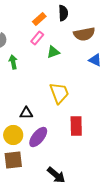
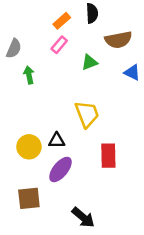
green triangle: (53, 52) -> (89, 62), moved
black triangle: (26, 113) -> (57, 141), moved
yellow circle: (13, 135) -> (29, 147), moved

